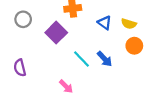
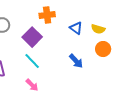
cyan line: (81, 59) -> (32, 61), moved
pink arrow: (66, 86) -> (32, 85), moved

